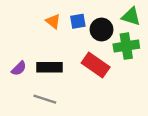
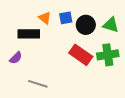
green triangle: (131, 17) -> (111, 25), moved
green cross: (126, 46) -> (108, 55), moved
black rectangle: (50, 67) -> (29, 34), moved

